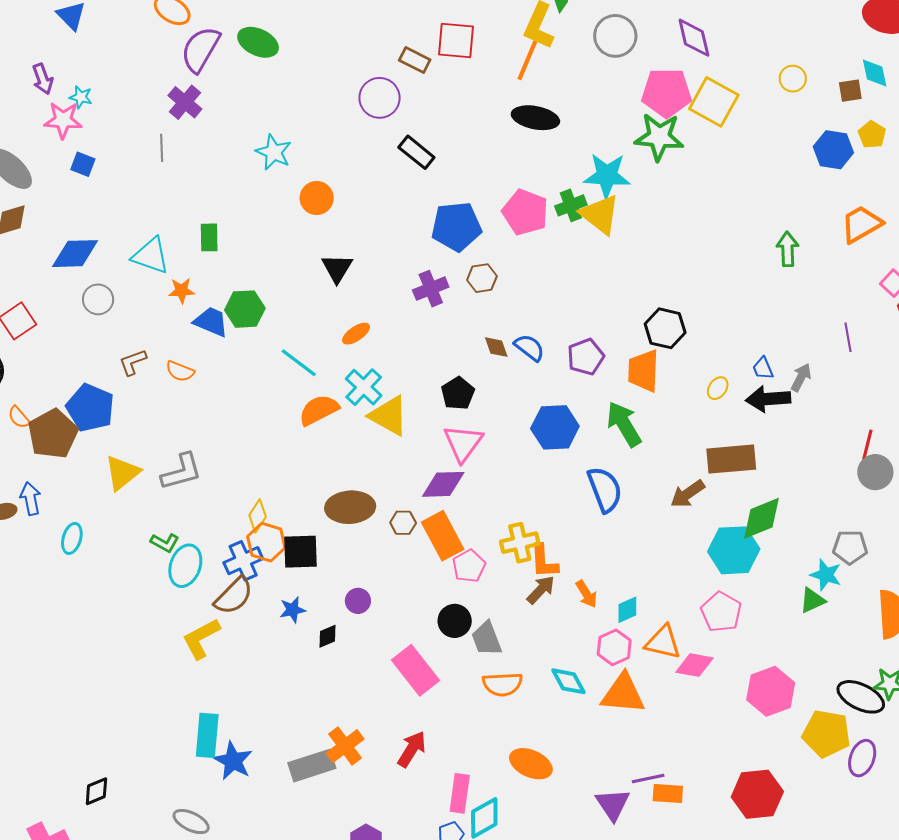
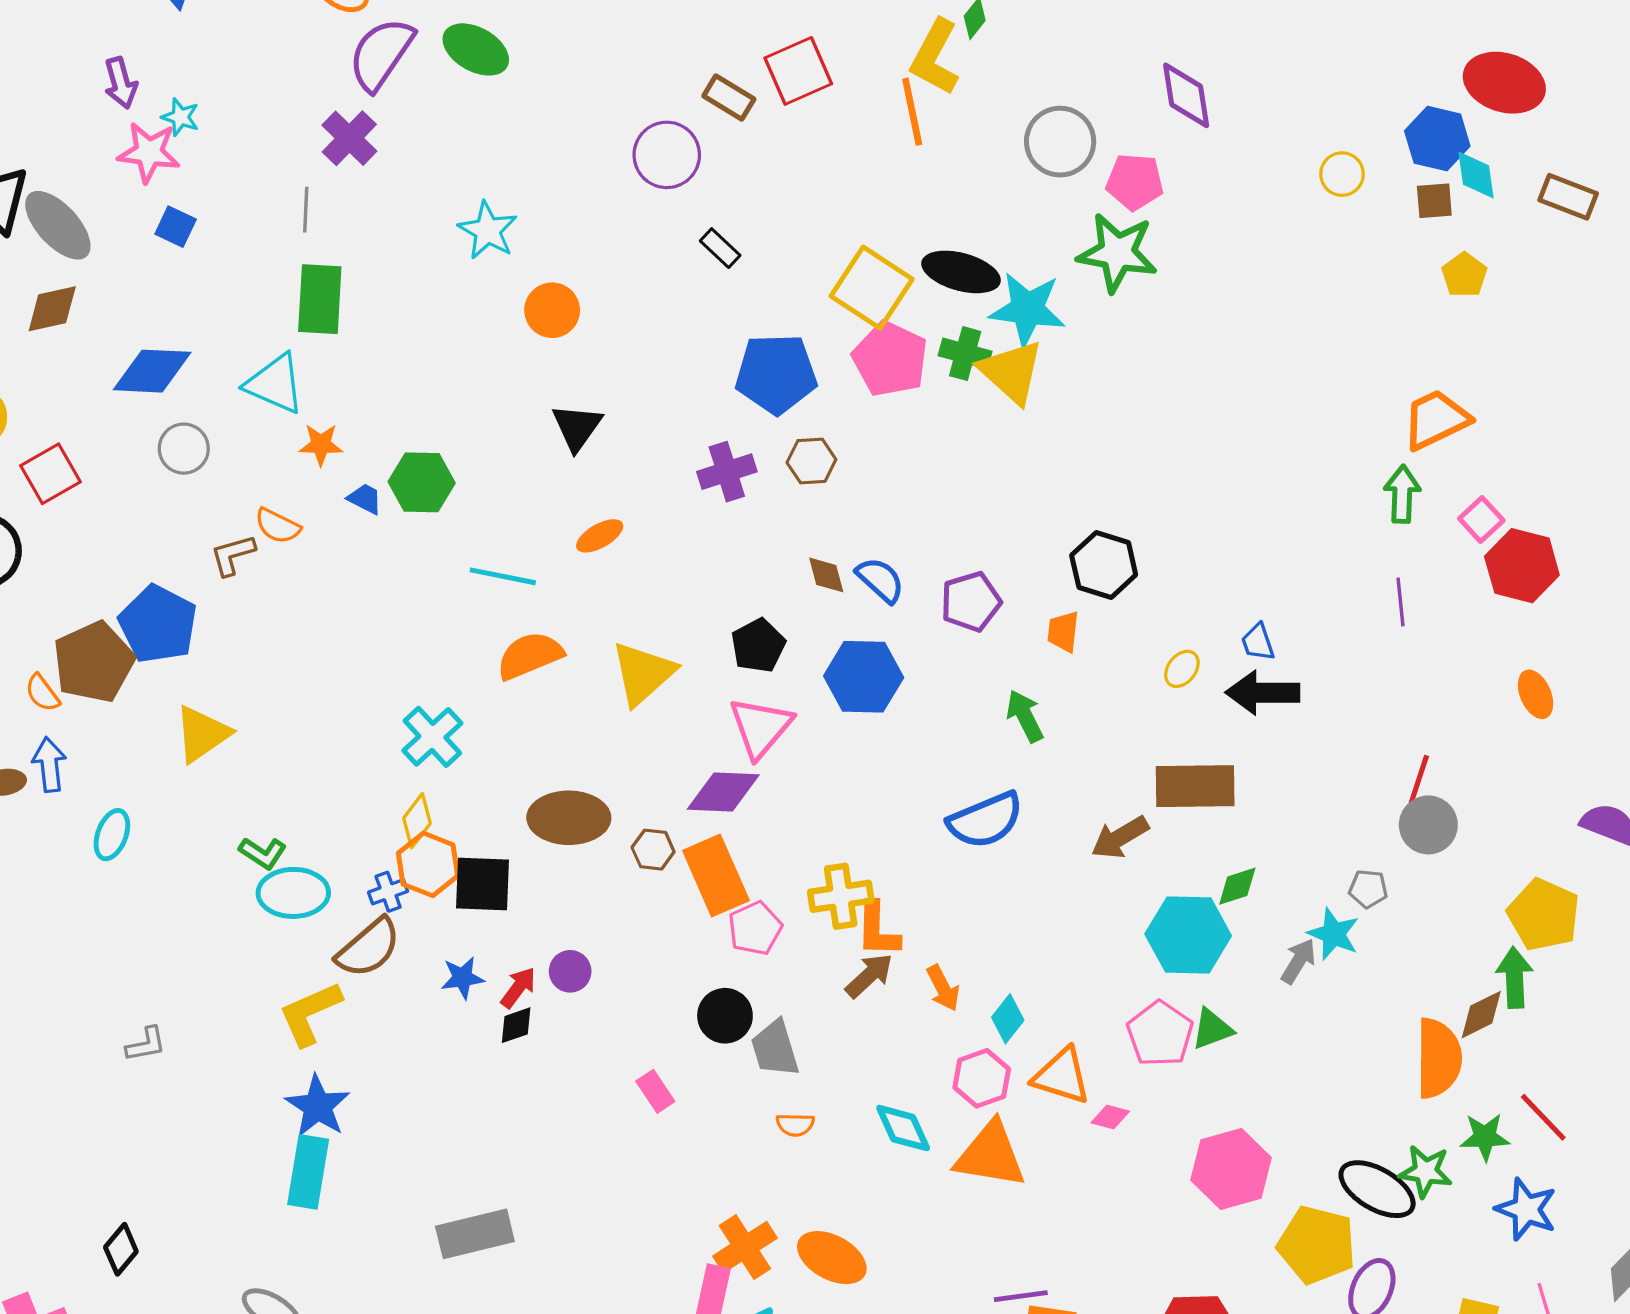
gray circle: (615, 36) -> (1060, 142), moved
red square: (456, 41) -> (798, 71), turned -33
orange line: (527, 60) -> (912, 112), turned -39
pink pentagon: (667, 93) -> (1135, 182), size x0.7
yellow square: (714, 102) -> (872, 288), moved
black ellipse: (535, 118) -> (961, 272), moved
blue hexagon: (833, 150) -> (1437, 139), moved
black rectangle: (416, 152) -> (720, 248), size x0.7
green cross: (571, 205) -> (965, 354), turned 32
green rectangle: (209, 237) -> (320, 299), moved, size x1.5
green arrow: (788, 249) -> (1402, 494), moved
blue trapezoid: (211, 322) -> (365, 499), size x0.6
cyan line: (299, 363) -> (503, 576), turned -30
orange semicircle: (180, 371) -> (278, 526), moved
orange trapezoid: (643, 371) -> (1063, 632), size x0.6
gray arrow: (801, 377) -> (1298, 961), moved
cyan cross: (364, 387) -> (432, 737), moved
yellow triangle: (389, 416) -> (643, 673), turned 45
orange semicircle: (19, 417) -> (42, 693), moved
green arrow: (624, 424) -> (1025, 716), size x0.7
blue hexagon: (555, 427) -> (864, 677), moved
gray L-shape: (181, 472) -> (146, 1044), moved, size x0.6
blue semicircle: (605, 489) -> (985, 820), turned 84
green diamond: (762, 518) -> (1237, 886), size x0.6
gray pentagon: (850, 547) -> (1368, 889), moved, size x0.7
blue cross: (243, 561) -> (388, 892), size x0.6
cyan ellipse: (185, 566) -> (293, 893), turned 66
cyan star: (826, 575) -> (1334, 934), moved
green triangle: (812, 600) -> (1212, 1029), moved
cyan diamond: (627, 610) -> (1008, 1019), turned -32
pink diamond: (695, 665) -> (1110, 1117), size x0.6
pink rectangle: (416, 670) -> (655, 1091), size x0.5
orange semicircle: (502, 684) -> (795, 1125), size x0.6
orange cross: (345, 746) -> (745, 1247), moved
red arrow: (412, 749) -> (518, 988), moved, size x0.7
blue star: (233, 761) -> (318, 1106), moved
black diamond: (96, 791) -> (121, 1249), turned -32

